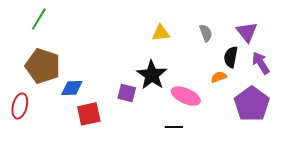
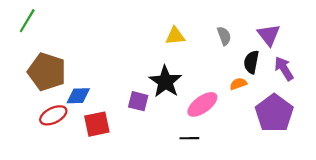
green line: (39, 19) -> (27, 21), moved
pink ellipse: (186, 96) -> (202, 104), turned -60
red ellipse: (20, 106) -> (53, 115), moved, turned 50

